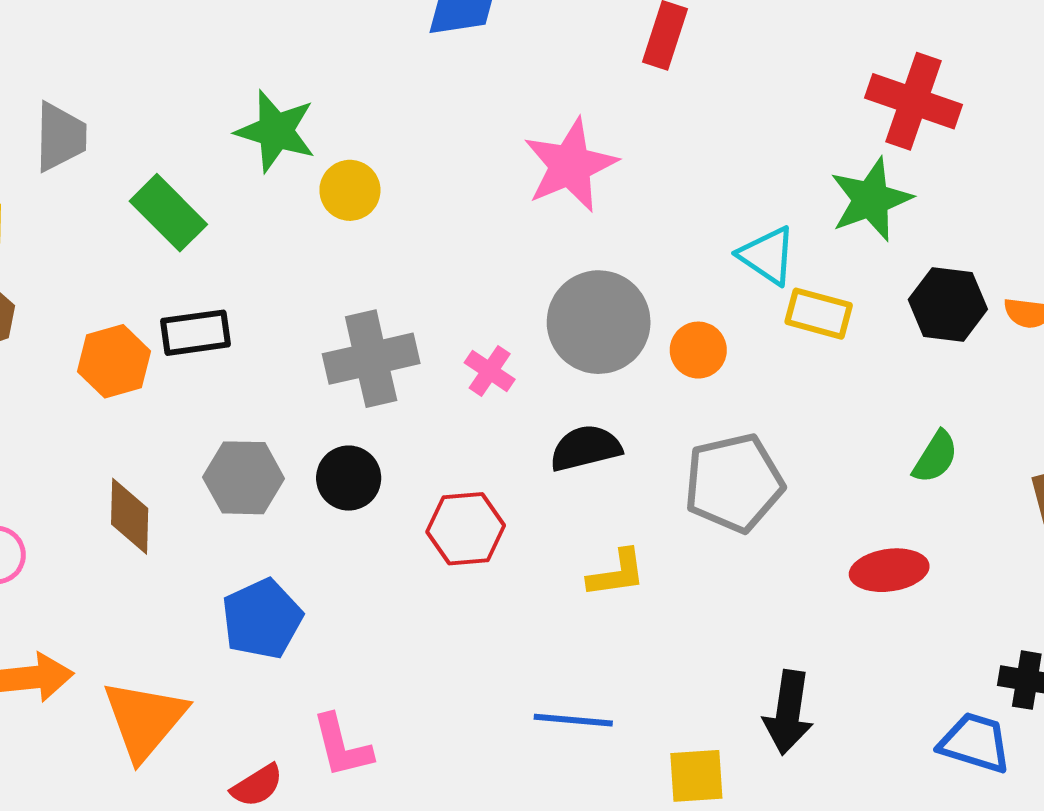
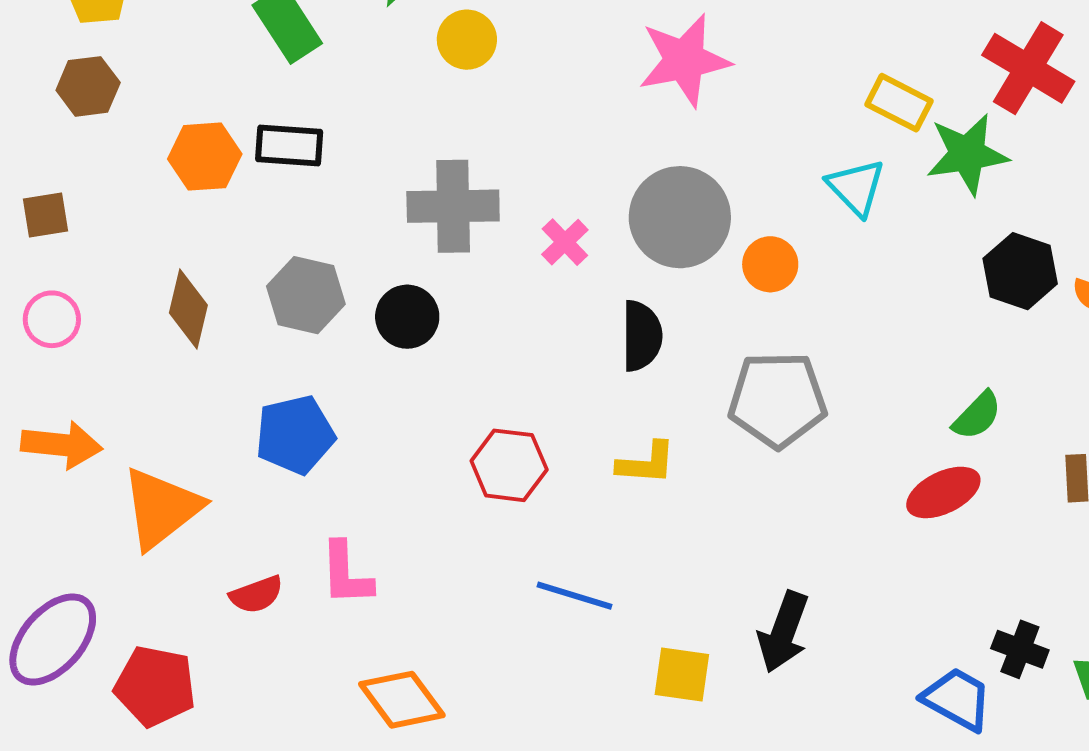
yellow rectangle: (819, 314) -> (899, 103), moved
black semicircle: (586, 448) -> (642, 336), turned 92
red hexagon: (466, 529) -> (509, 465), moved
red ellipse: (889, 570) -> (943, 492), moved, turned -30

